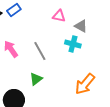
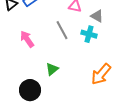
gray line: (40, 51) -> (62, 30), moved

